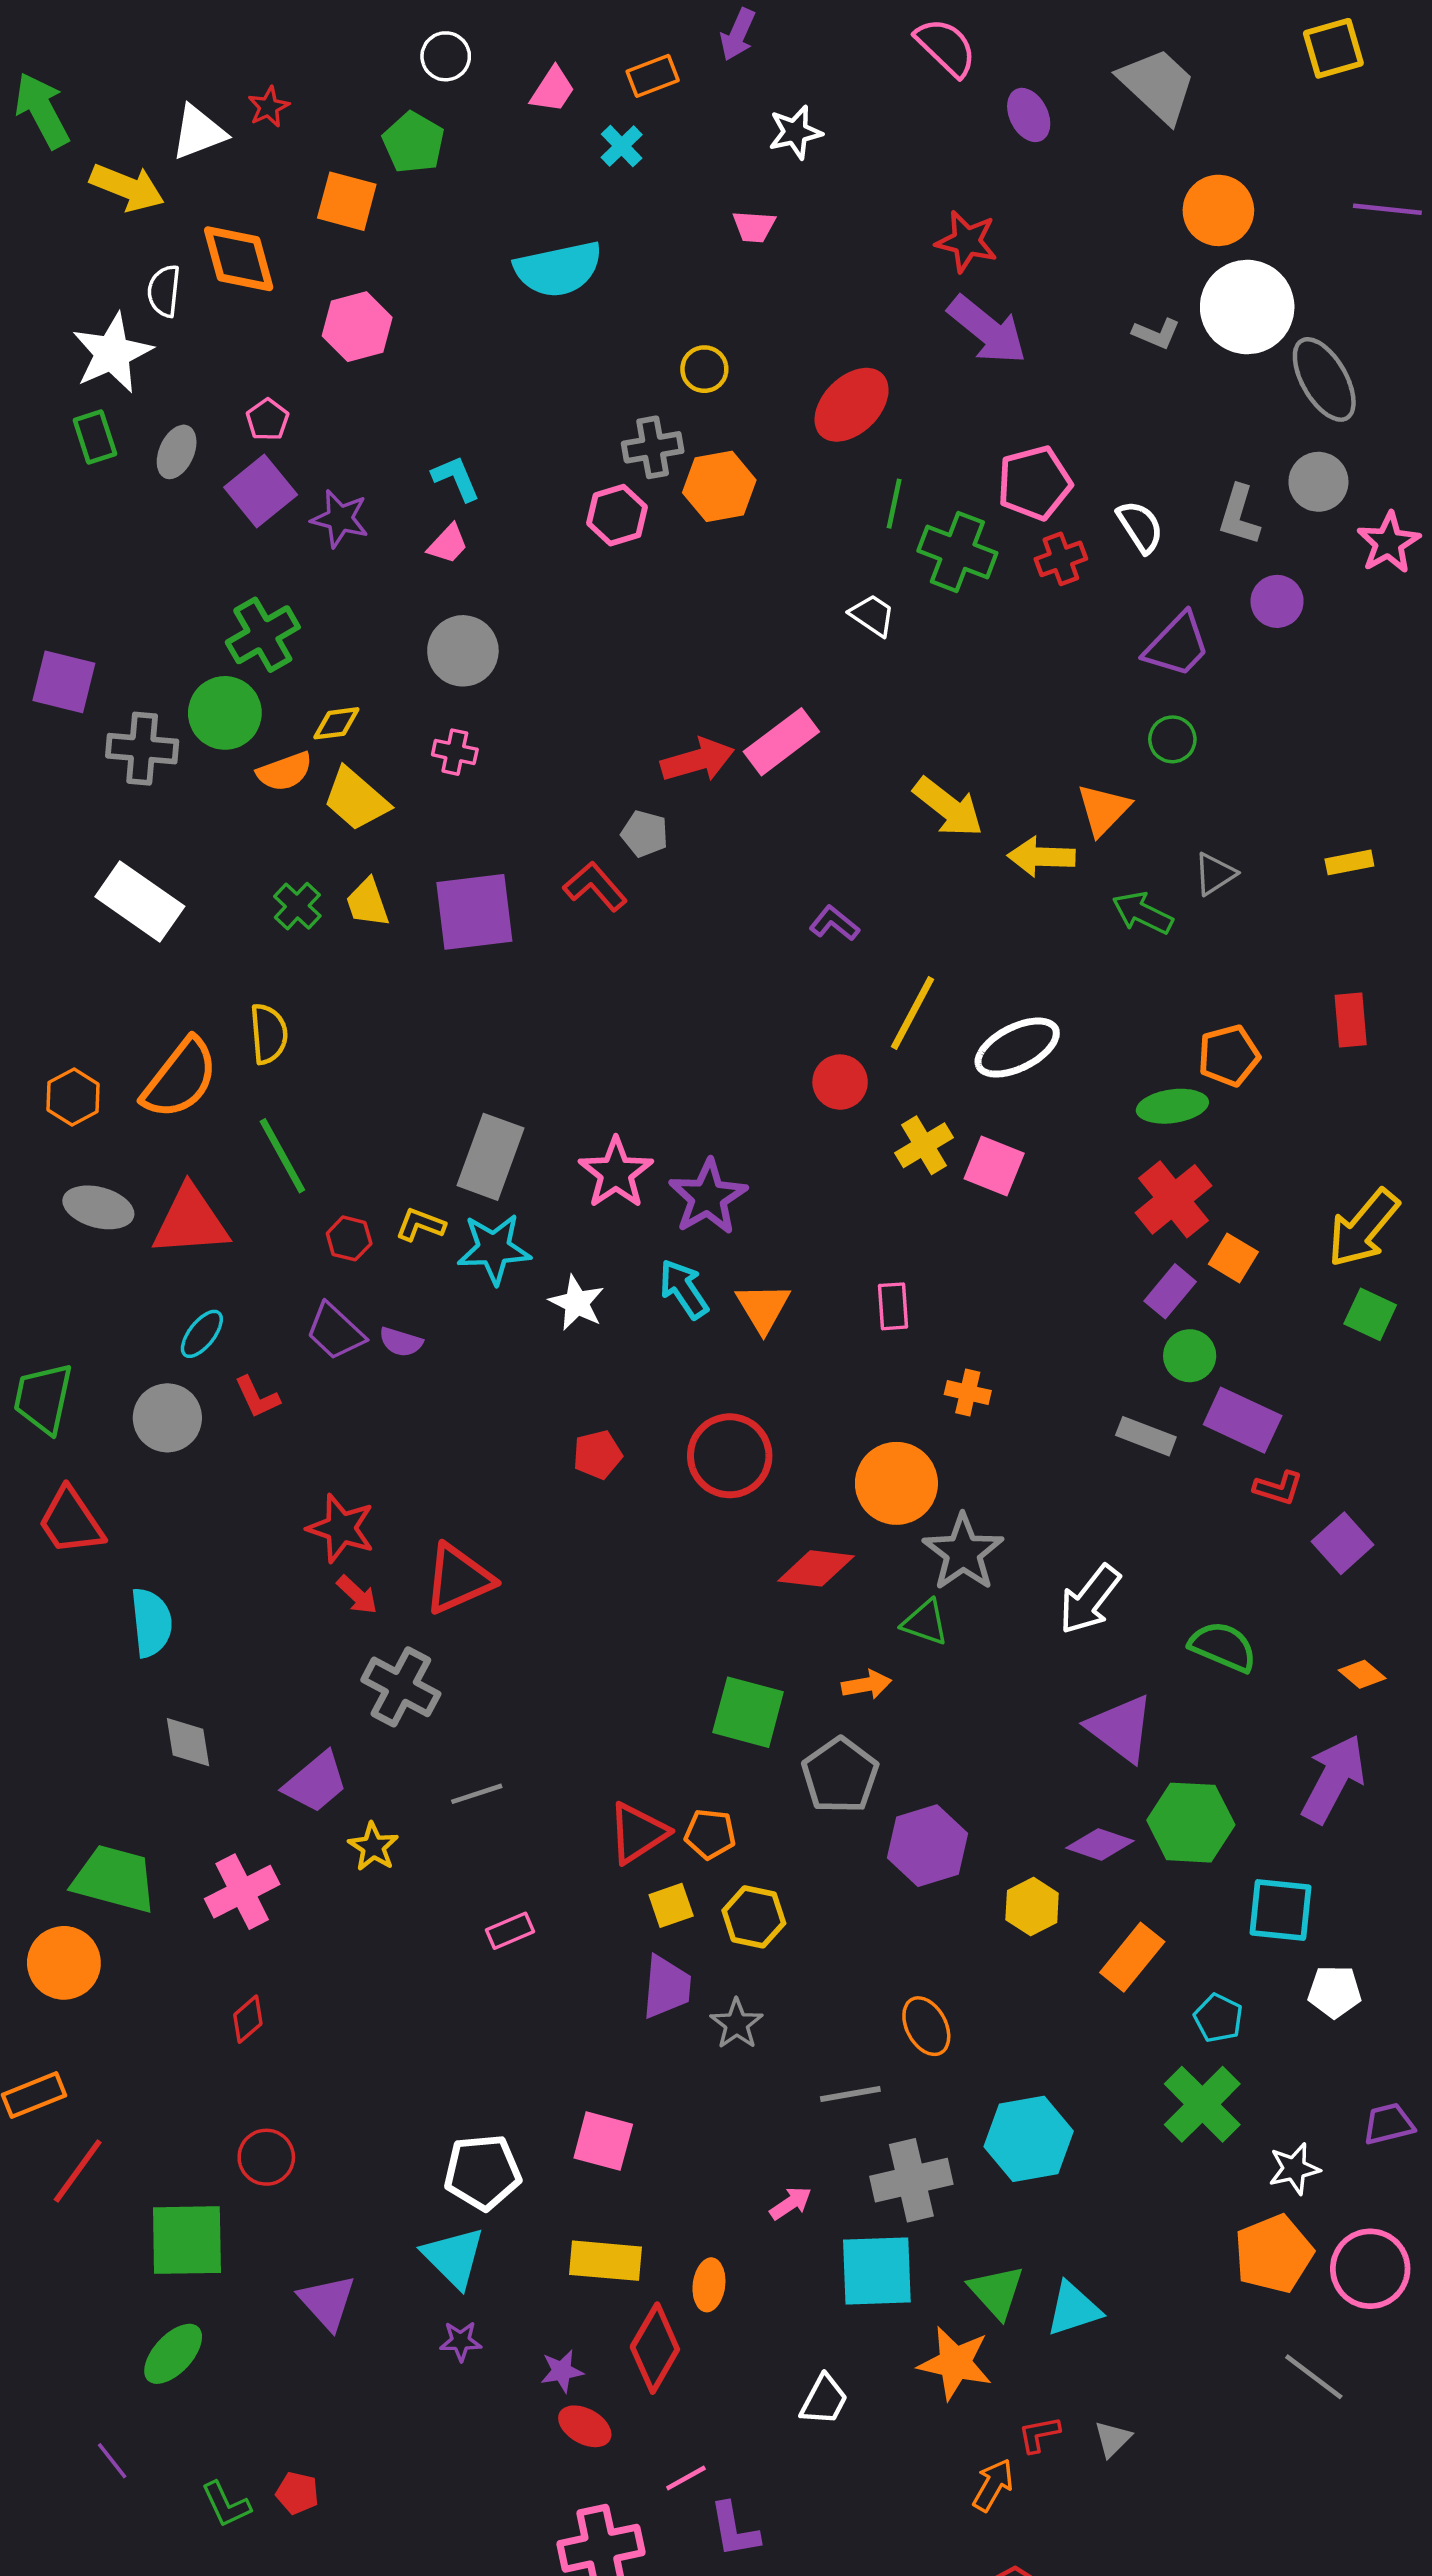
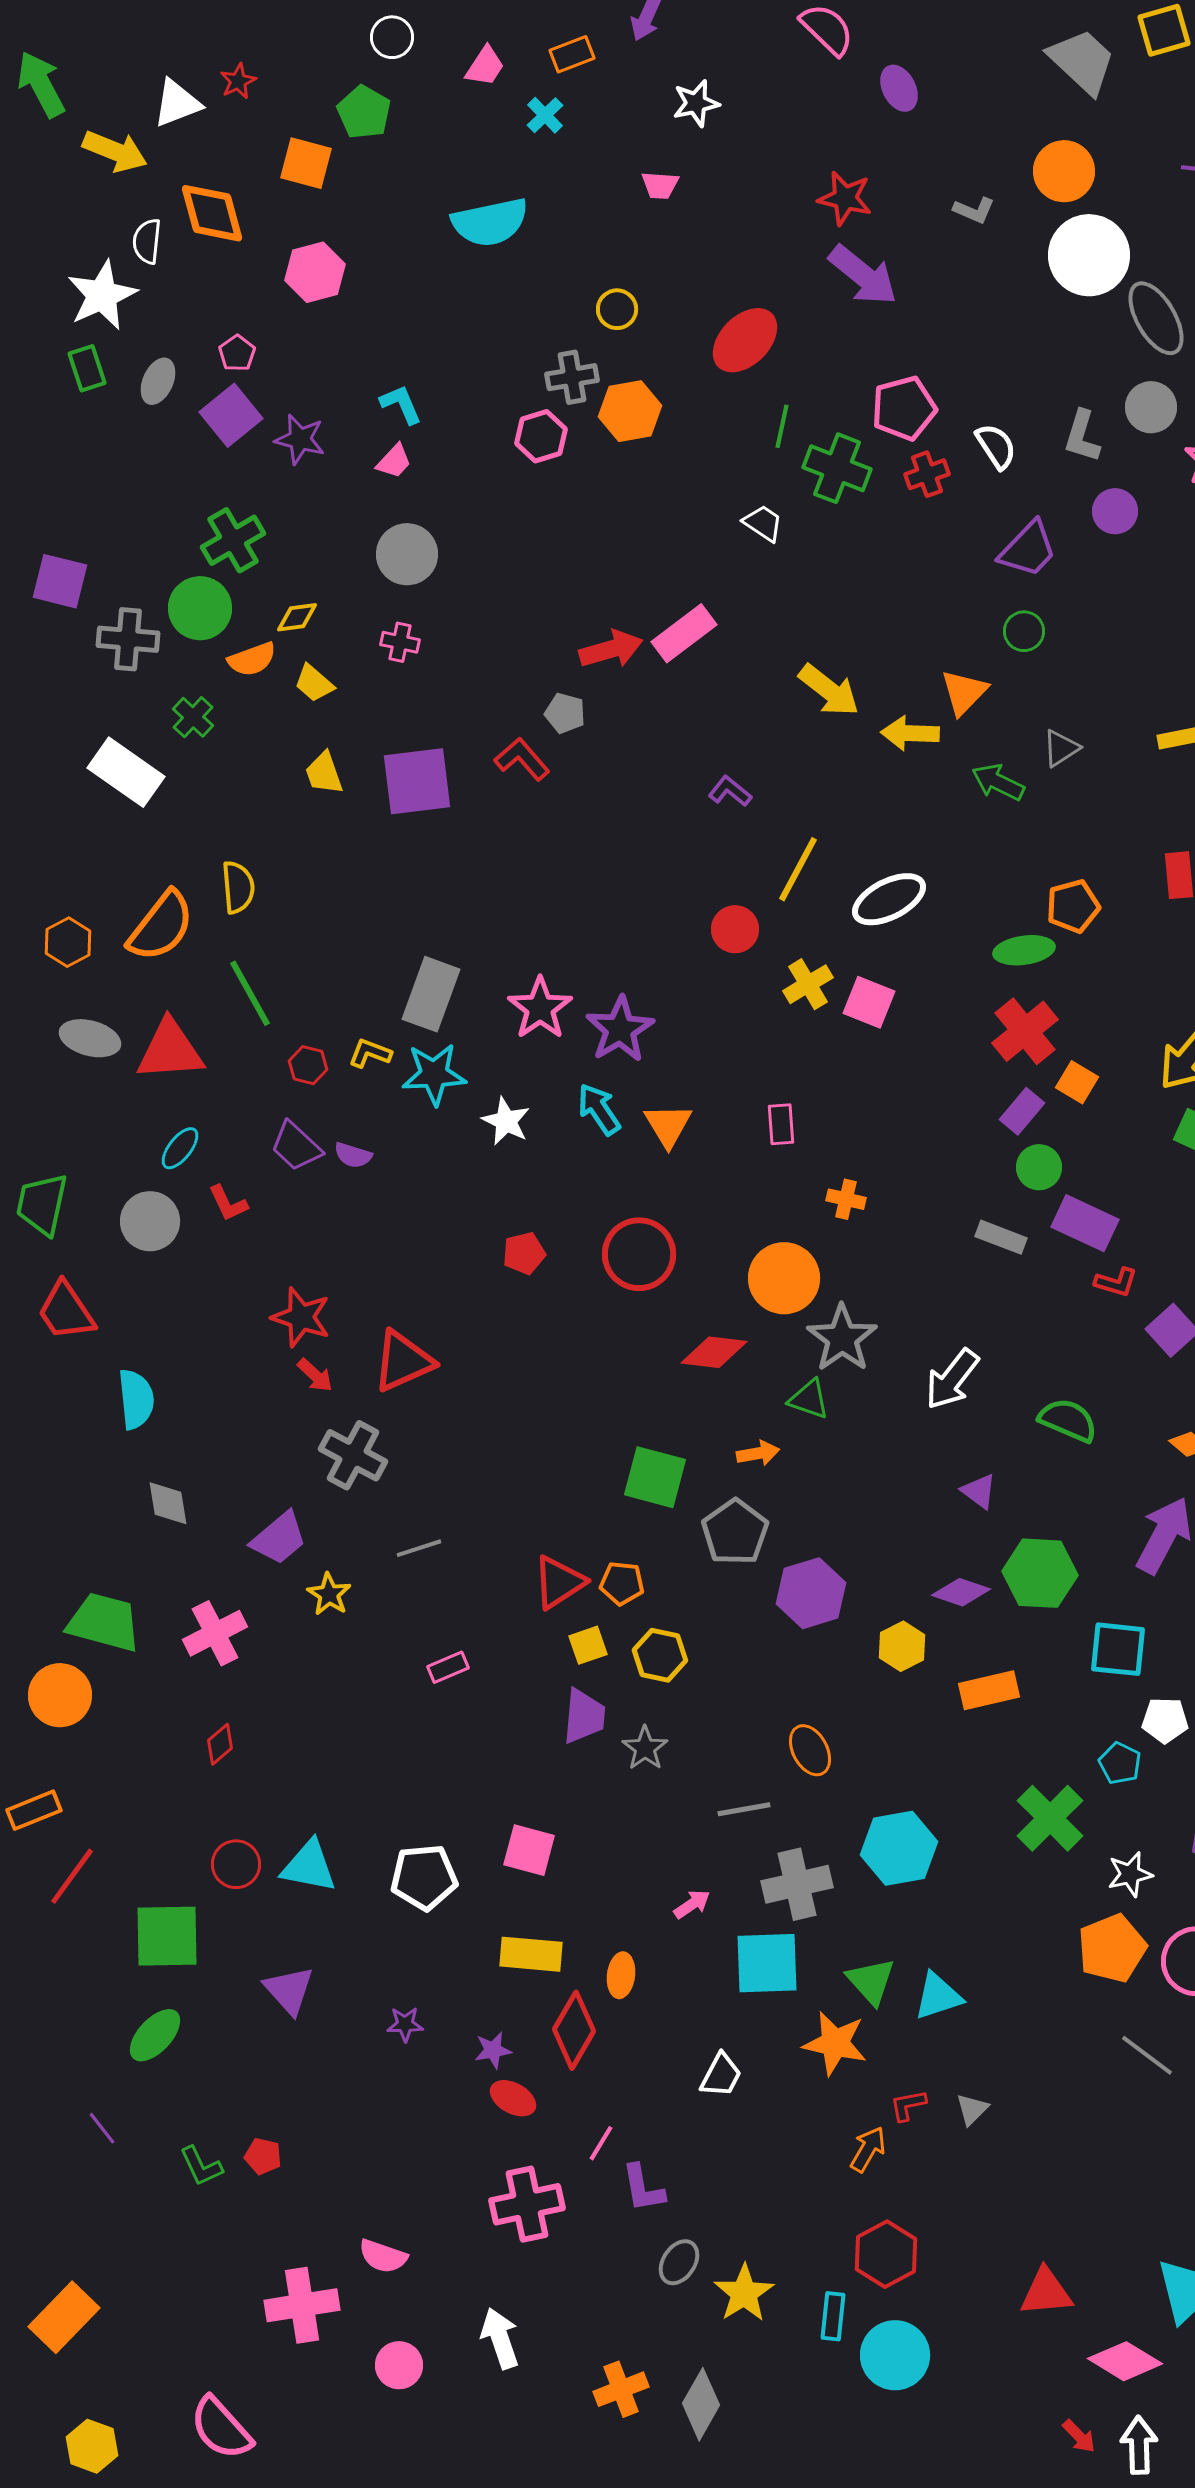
gray trapezoid: (1157, 85) -> (1082, 61), moved
gray L-shape: (1156, 333) -> (974, 210), moved
yellow trapezoid: (356, 799) -> (314, 683), size x0.7
green cross: (297, 906) -> (193, 717), moved
purple triangle: (1121, 1728) -> (979, 1491), size x0.6
orange rectangle: (1132, 1957) -> (989, 1690), turned 38
cyan pentagon: (1218, 2018) -> (1120, 1763), moved
cyan triangle: (454, 2257) -> (309, 1866), moved, turned -34
pink line: (686, 2478) -> (601, 2143), turned -30

